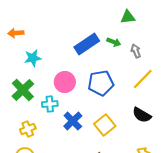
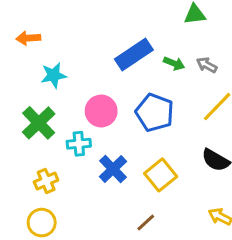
green arrow: (114, 42) -> (174, 63), moved
gray arrow: (136, 51) -> (207, 65), turned -40
blue pentagon: (101, 83) -> (155, 113), turned 30

